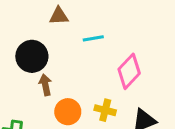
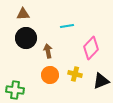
brown triangle: (59, 16) -> (23, 14), moved
brown arrow: (45, 85) -> (48, 51), moved

